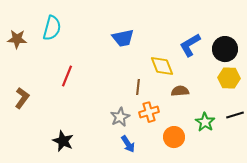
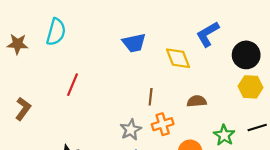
blue L-shape: (190, 45) -> (208, 34), moved
yellow diamond: (162, 66) -> (178, 58), moved

